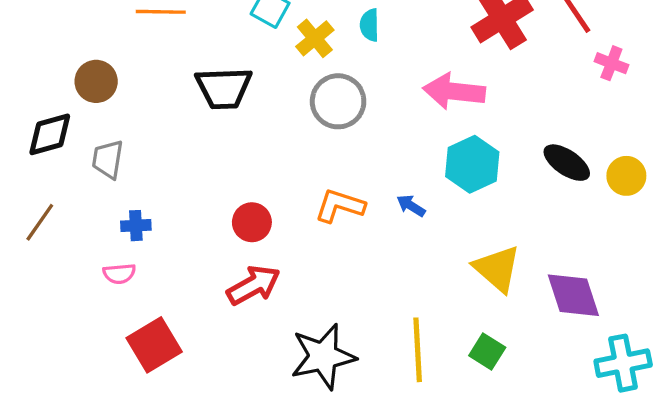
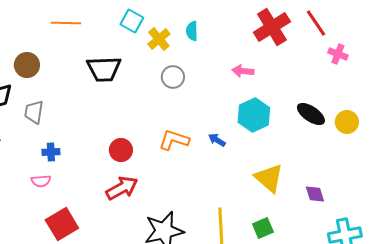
pink arrow: (454, 91) -> (243, 71), size x0.6
gray circle: (338, 101) -> (173, 77), size x0.7
purple diamond: (573, 295) -> (315, 194), size x0.6
green square: (487, 352) -> (263, 228), turned 35

